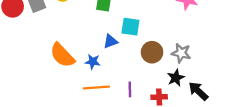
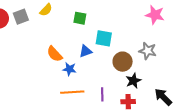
gray star: (181, 53) -> (148, 51), moved
orange semicircle: (62, 55) -> (55, 54), moved, size x0.7
black star: (176, 78) -> (133, 81), moved

